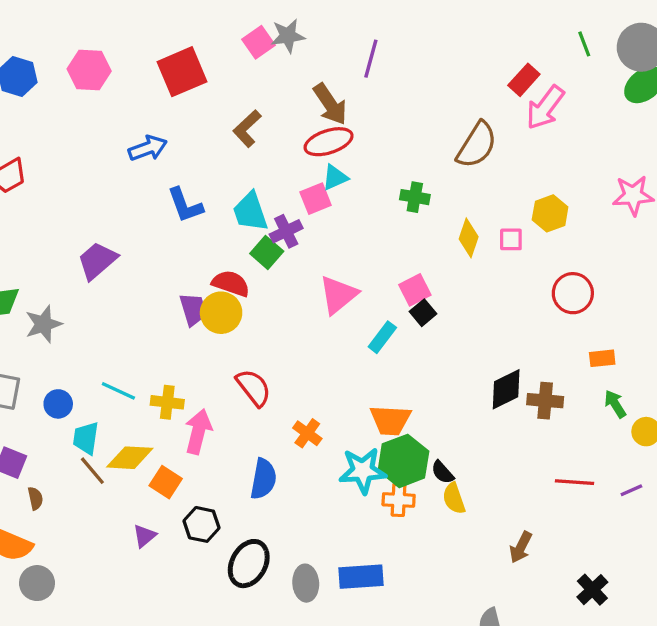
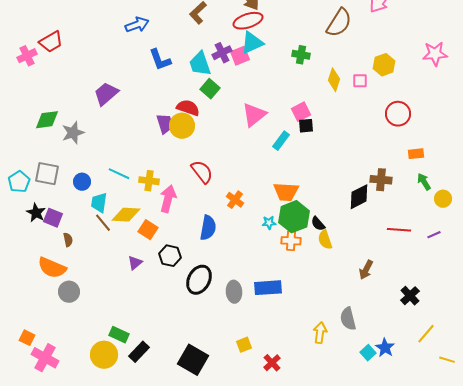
cyan triangle: (335, 178) -> (252, 43), size x1.4
purple cross: (286, 231) -> (222, 53), moved
black square: (423, 313) -> (306, 126), turned 35
black diamond: (506, 389) -> (359, 197), moved
cyan star: (363, 471) -> (269, 223), size x0.5

